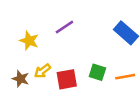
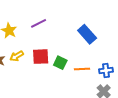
red square: (67, 79) -> (41, 57), moved

